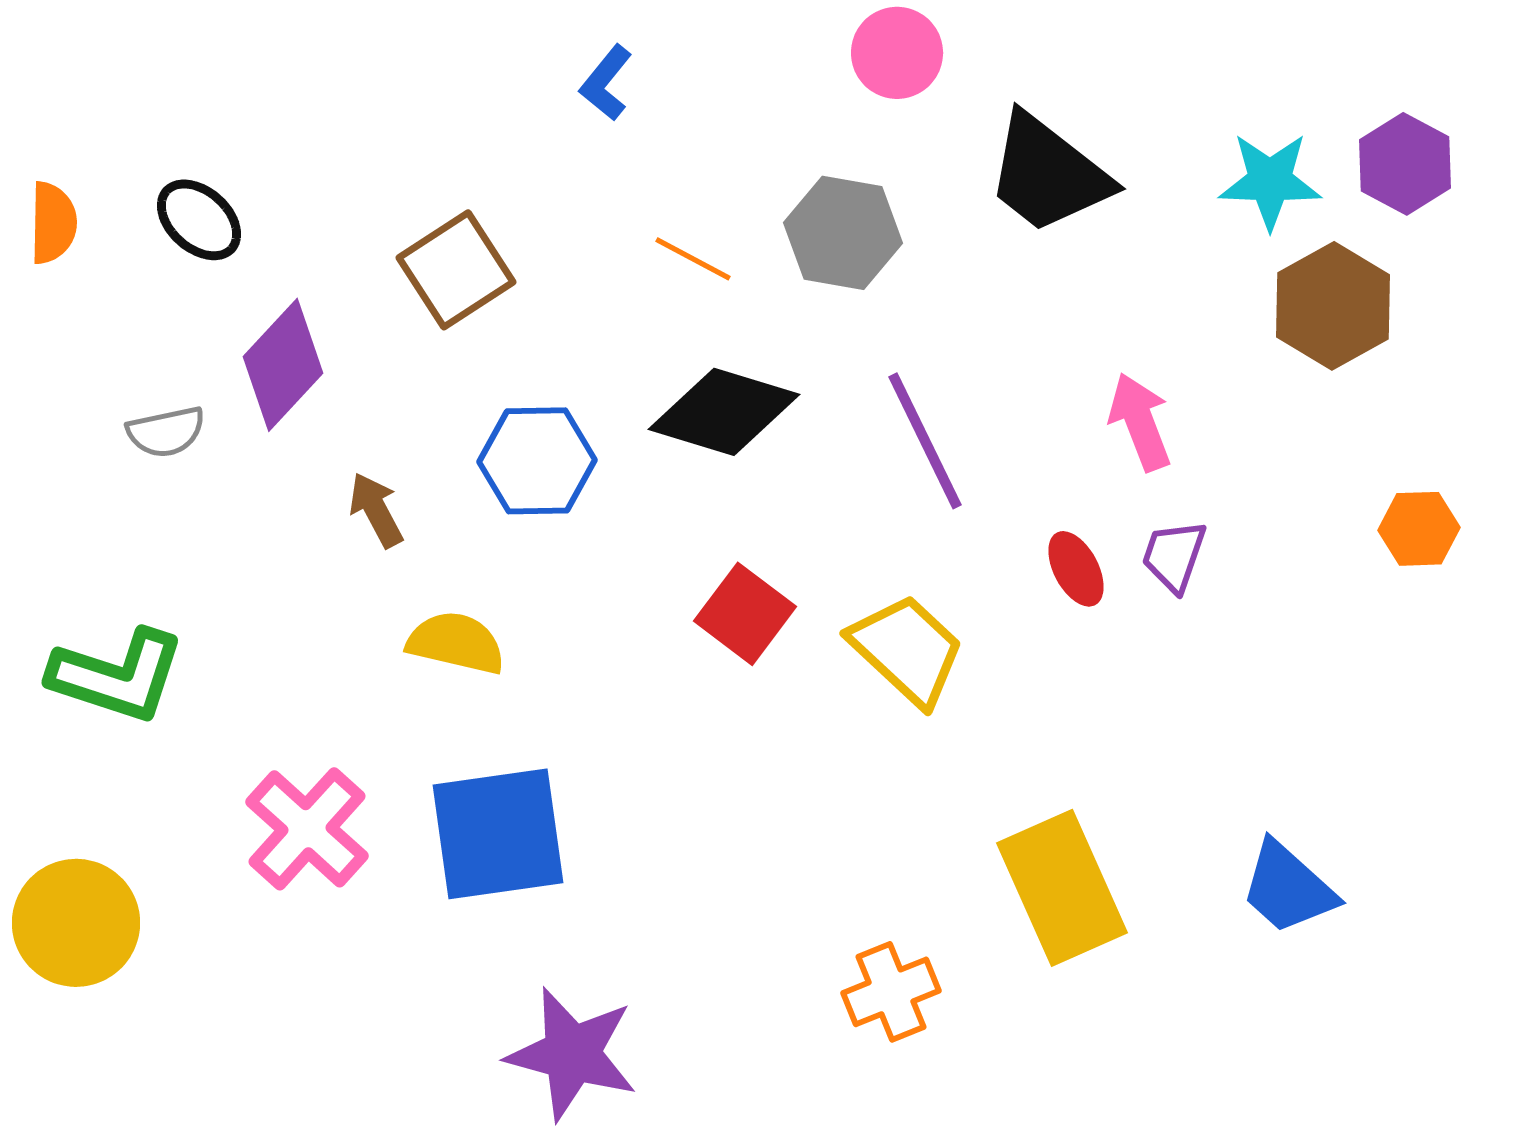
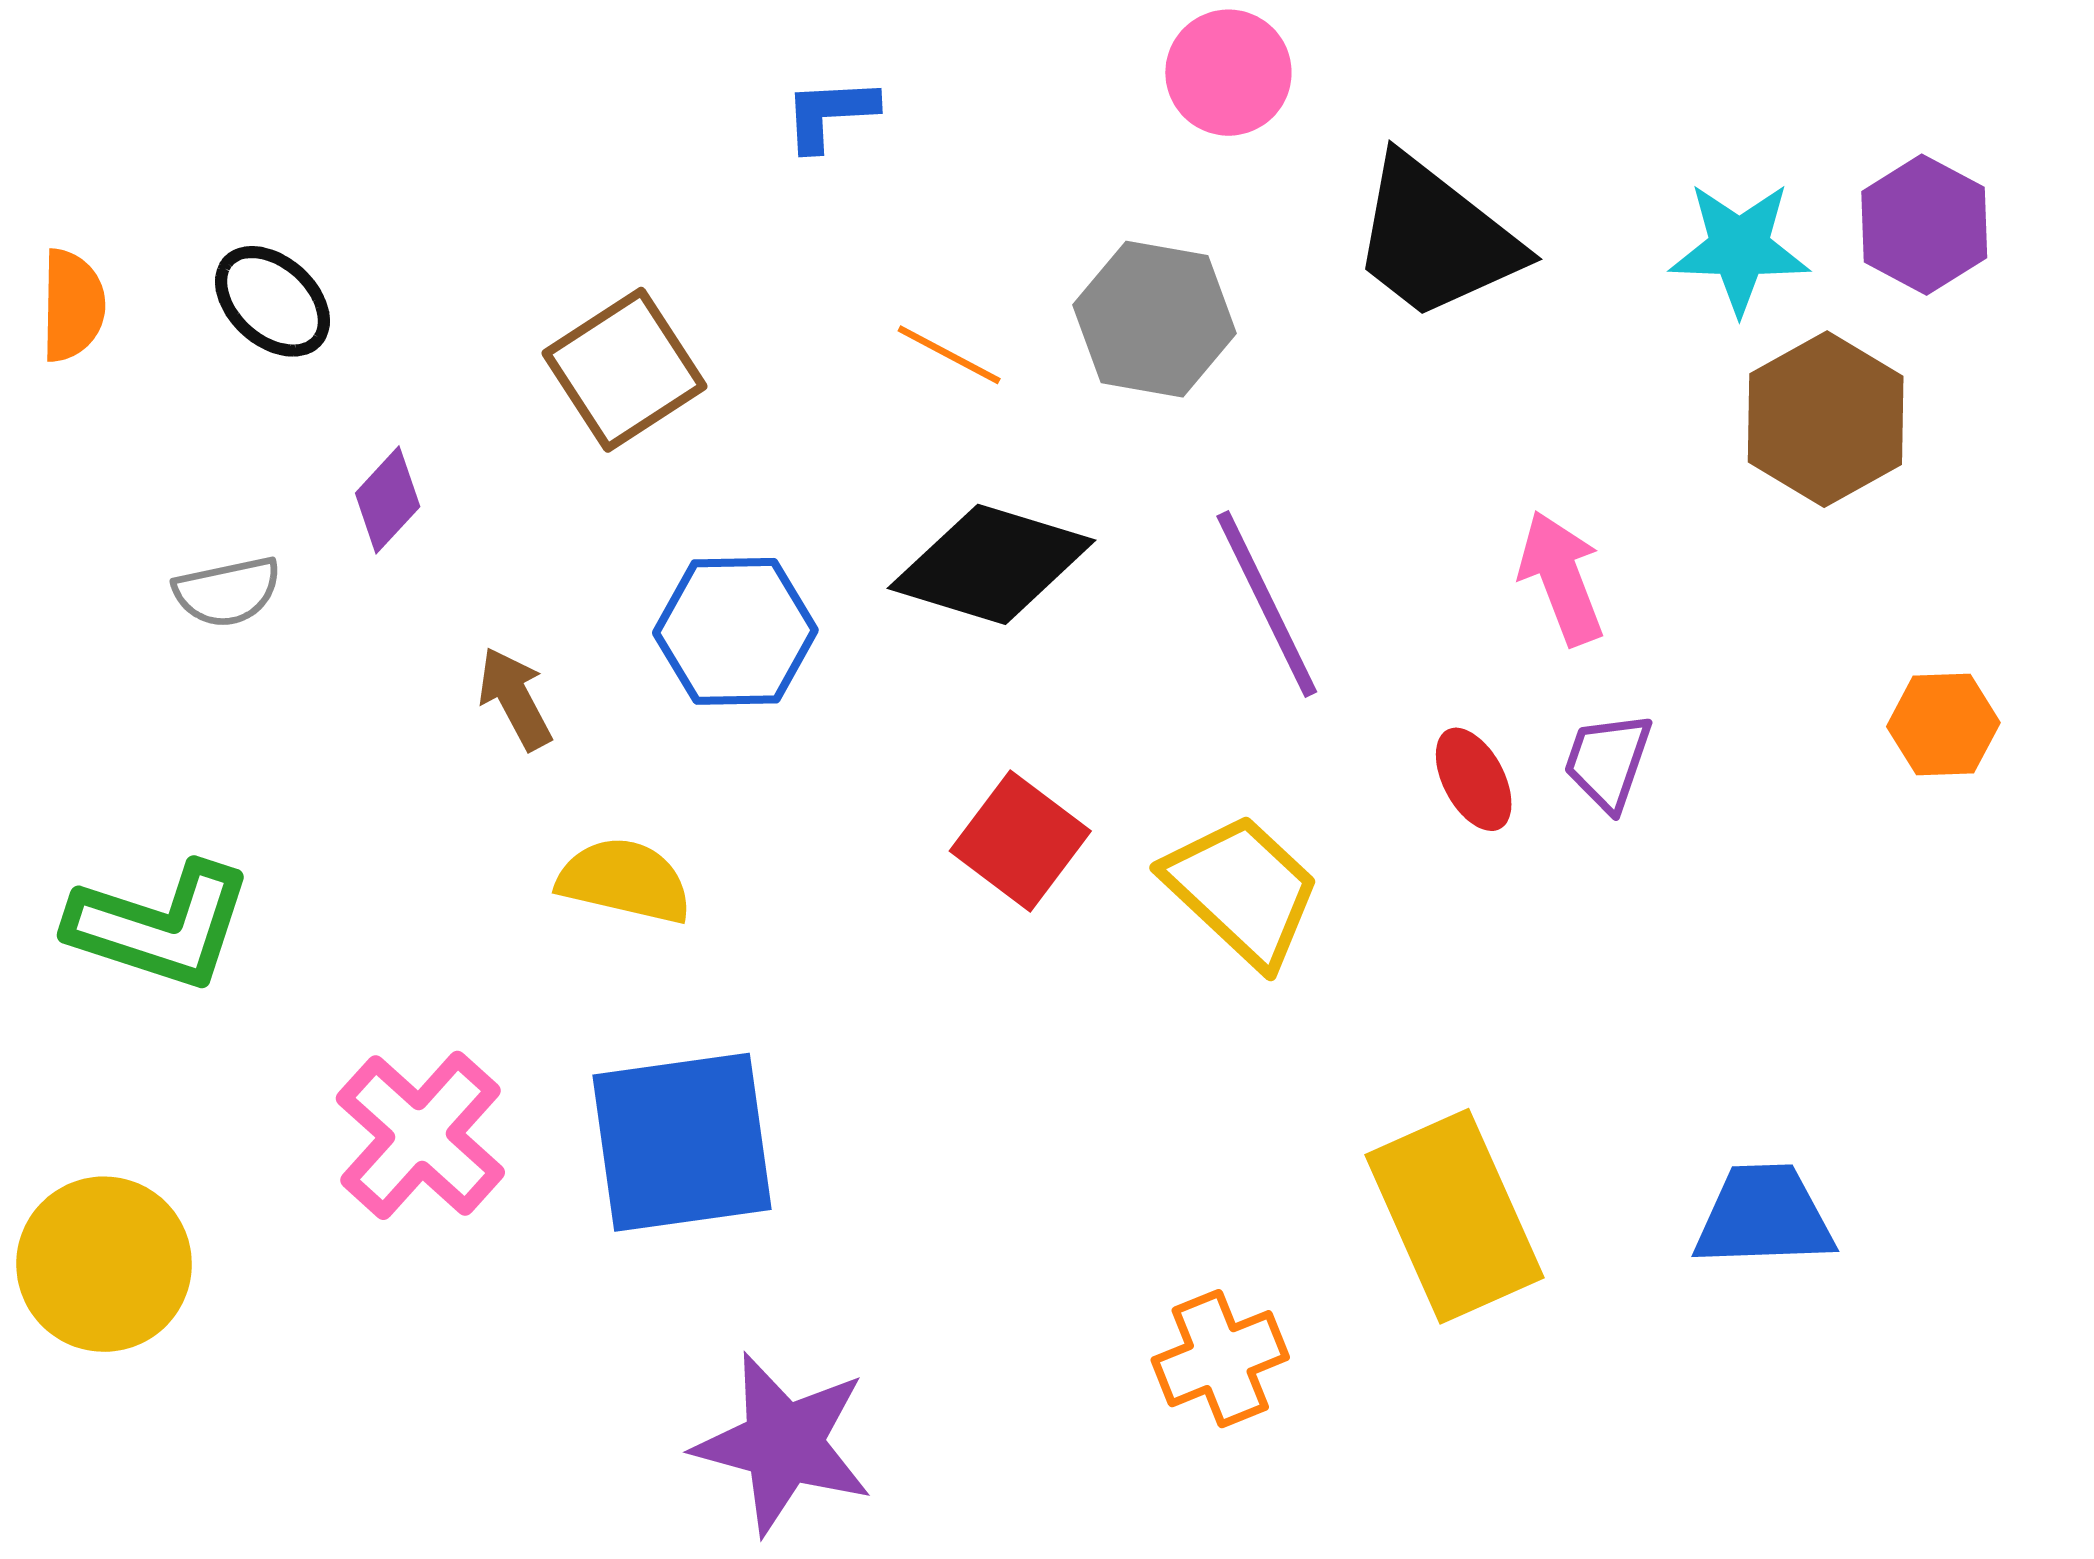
blue L-shape: (606, 83) -> (830, 114), turned 48
purple diamond: (283, 365) -> (388, 500), size x0.6
blue trapezoid: (1288, 888) -> (1764, 1216), turned 136

